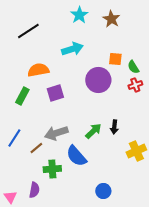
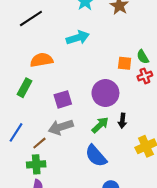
orange square: (115, 59) -> (125, 63), moved
purple circle: (98, 80) -> (105, 93), moved
purple square: (55, 93) -> (63, 99), moved
blue semicircle: (76, 156) -> (96, 156), moved
green cross: (52, 169) -> (36, 164), moved

